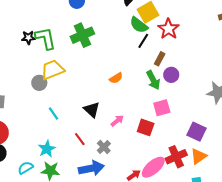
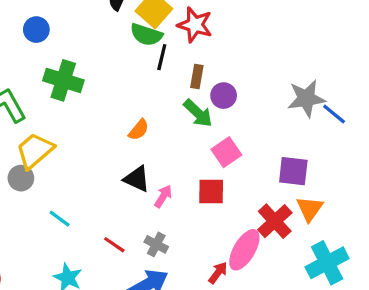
green cross: (82, 35) -> (63, 80), turned -30
black triangle: (92, 110) -> (137, 179), moved

